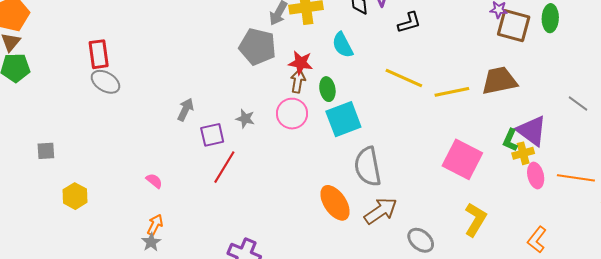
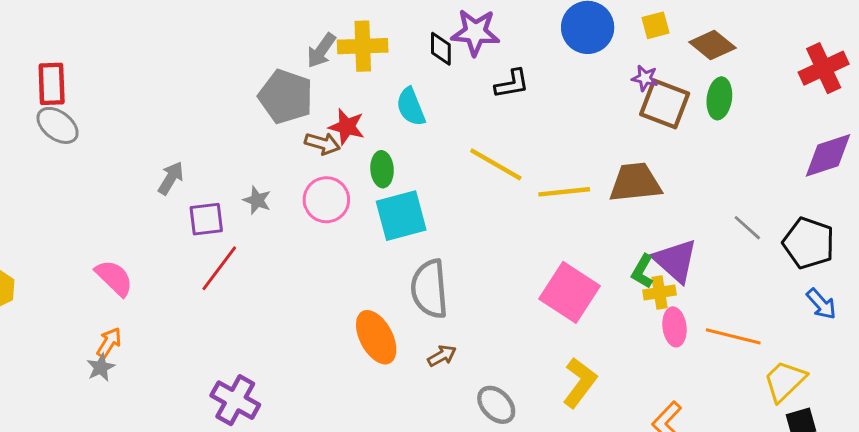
brown arrow: (298, 81) -> (322, 144), moved, turned 90
pink semicircle: (154, 181) -> (114, 278), size x1.6
brown arrow: (381, 211) -> (442, 356), size x0.6

